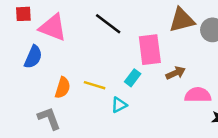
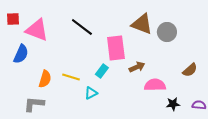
brown triangle: (182, 20) -> (142, 24), turned 35
gray L-shape: (49, 118) -> (34, 104), turned -65

